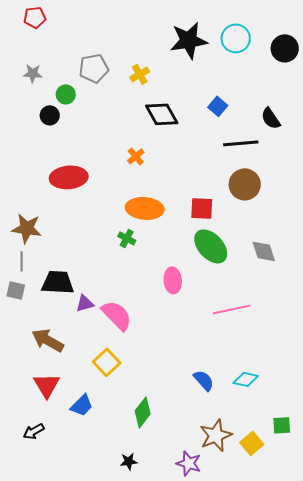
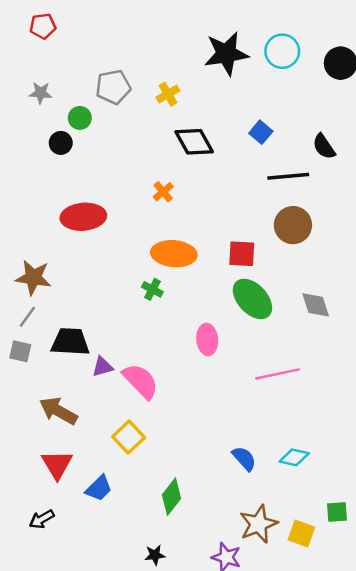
gray line: (22, 261) -> (27, 317), turned 36
yellow square: (252, 443) -> (301, 534), turned -30

